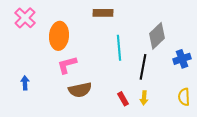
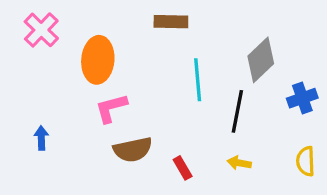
yellow arrow: (144, 98) -> (239, 163), turned 96
red rectangle: (123, 99) -> (183, 168), moved

